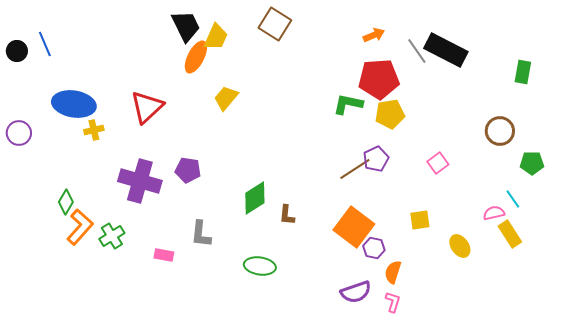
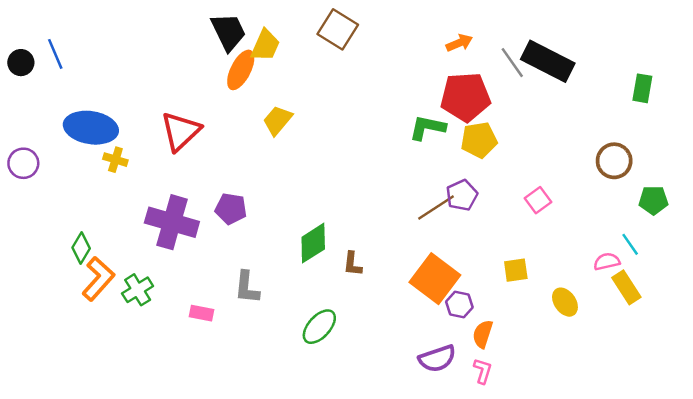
yellow cross: (94, 130) -> (115, 160), turned 30
green ellipse: (260, 266) -> (319, 327), turned -56

